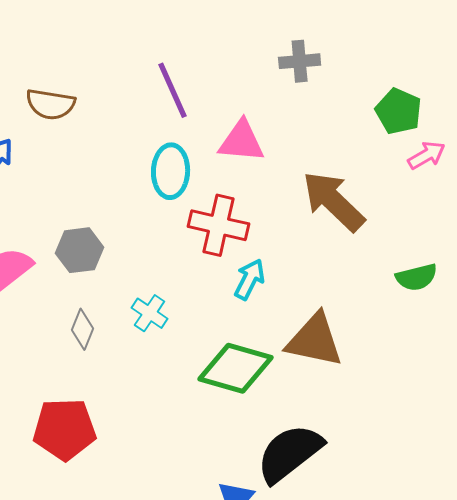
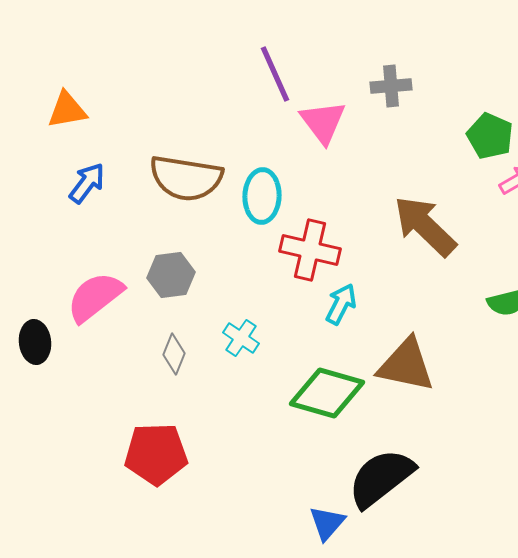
purple line: (173, 90) -> (275, 74), moved
brown semicircle: (51, 104) -> (186, 178), moved, size x1.5
pink triangle: (242, 141) -> (323, 122), moved, turned 48

